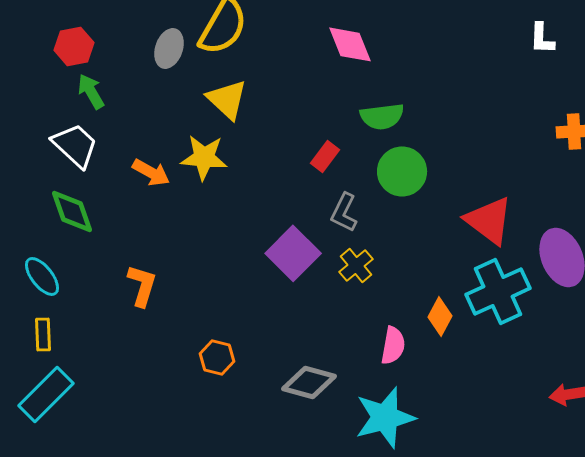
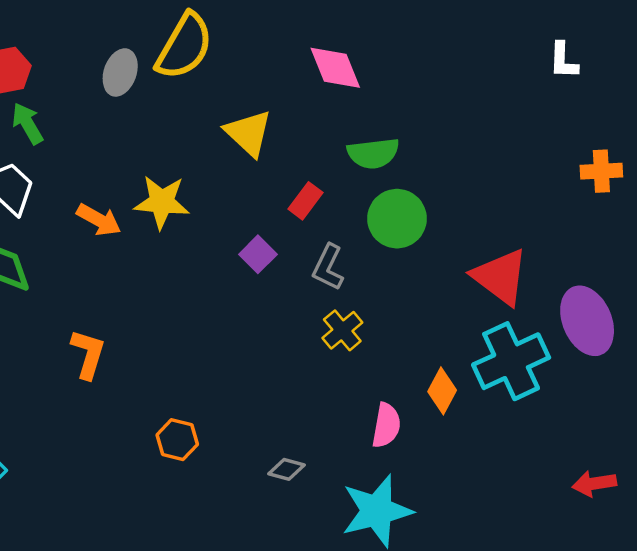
yellow triangle: (227, 99) -> (248, 133), moved
purple square: (293, 253) -> (258, 254), moved, size x0.6
gray diamond: (309, 382) -> (287, 469), size x0.6

